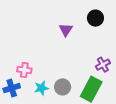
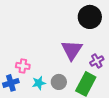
black circle: (95, 18) -> (90, 17), size x1.5
purple triangle: (66, 30) -> (72, 50), moved, size x1.6

